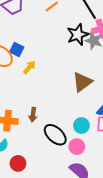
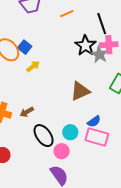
black star: (78, 35) -> (86, 45), turned -30
brown arrow: (33, 115) -> (27, 112), turned 40

